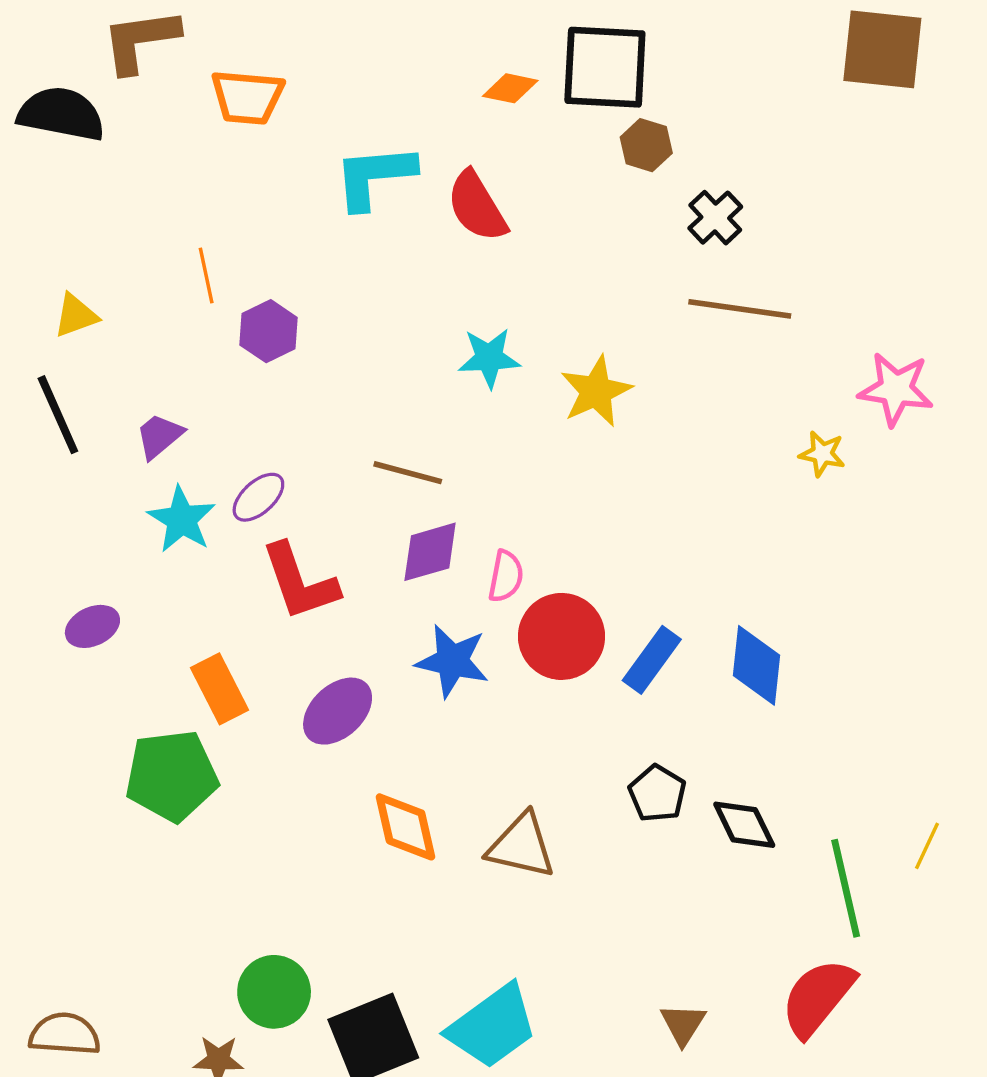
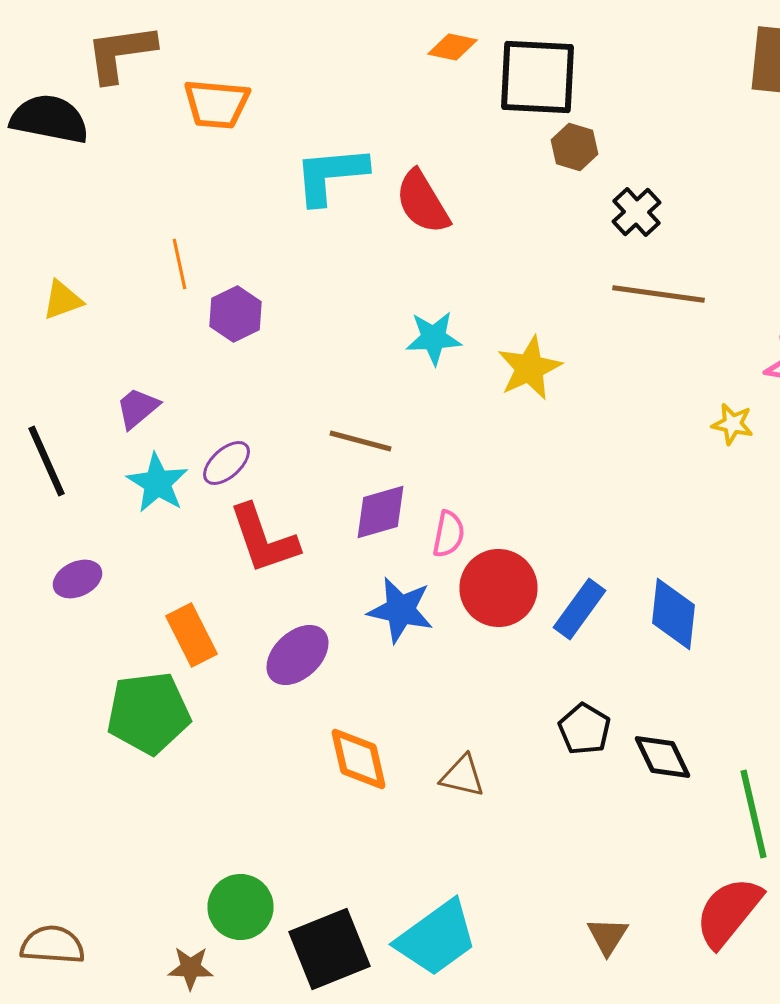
orange diamond: (510, 88) -> (452, 47), moved
black line: (58, 415) -> (46, 461), moved
brown triangle: (521, 846) -> (462, 776), size x0.7

